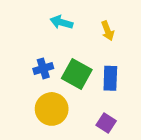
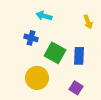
yellow arrow: (108, 31) -> (88, 22), moved
blue cross: (43, 68) -> (31, 38), moved, turned 32

